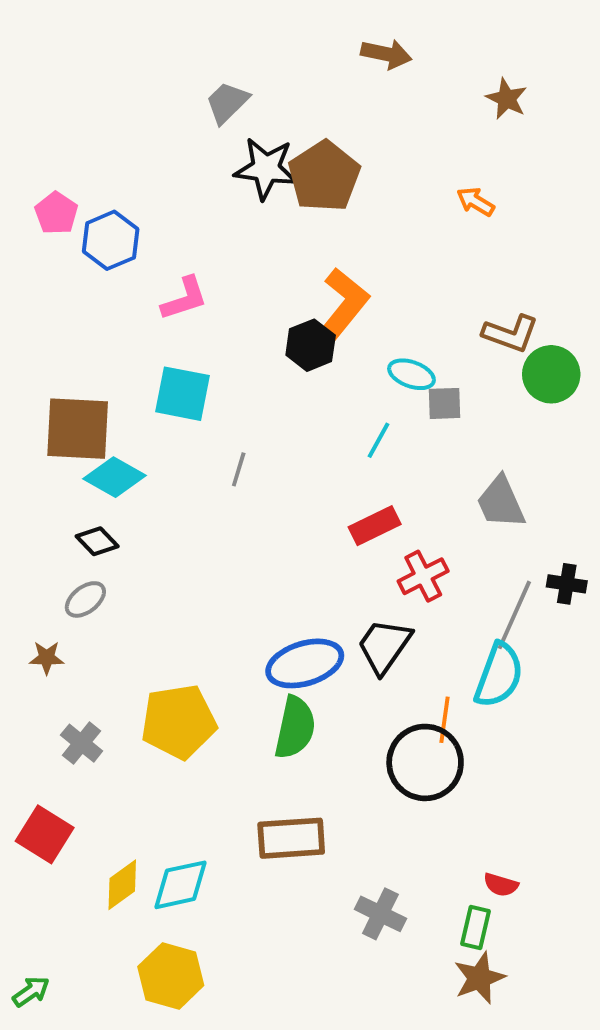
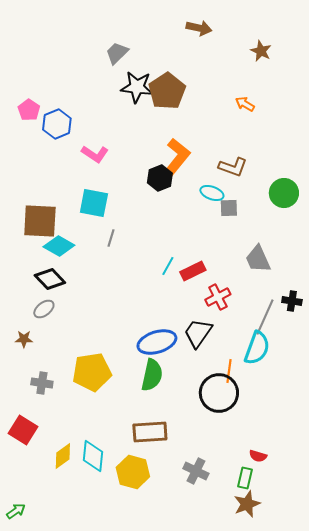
pink L-shape: (184, 299) -> (95, 154), turned 52
brown L-shape: (510, 334) -> (233, 167), moved
cyan line: (378, 440) -> (168, 266), moved
gray line: (239, 469) -> (111, 238), moved
black diamond: (97, 541) -> (50, 279), size x1.4
gray cross: (82, 743) -> (42, 383), turned -30
cyan diamond: (181, 885) -> (93, 456), turned -72
yellow hexagon: (171, 976) -> (133, 472), moved

